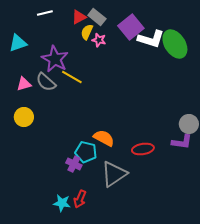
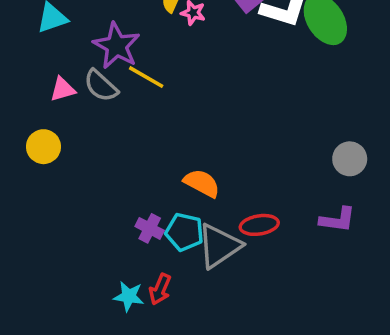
yellow circle: (24, 117) -> (43, 147), moved
purple L-shape: (182, 142) -> (337, 220), moved
red ellipse: (143, 149) -> (259, 225), moved
cyan pentagon: (86, 152) -> (184, 232), moved

